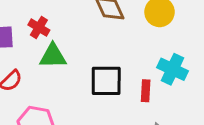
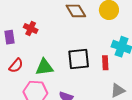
green triangle: (53, 56) -> (44, 67), moved

